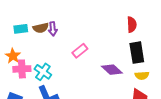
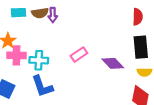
pink rectangle: (80, 51) -> (79, 55), moved
cyan cross: (43, 72) -> (39, 60), turned -36

